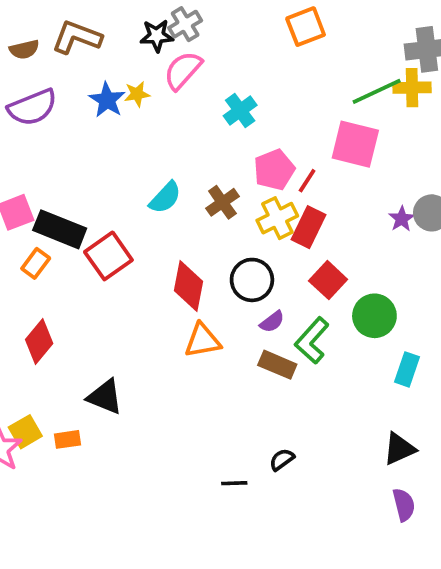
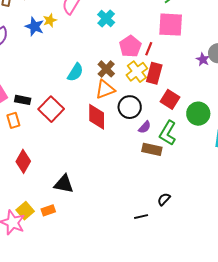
black rectangle: (60, 229) -> (23, 100), size x0.6
orange rectangle: (36, 263) -> (13, 120), turned -42
orange triangle: (202, 341) -> (105, 89), moved

